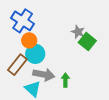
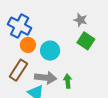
gray star: (78, 32) -> (80, 20), moved
cyan circle: (35, 54) -> (50, 51), moved

